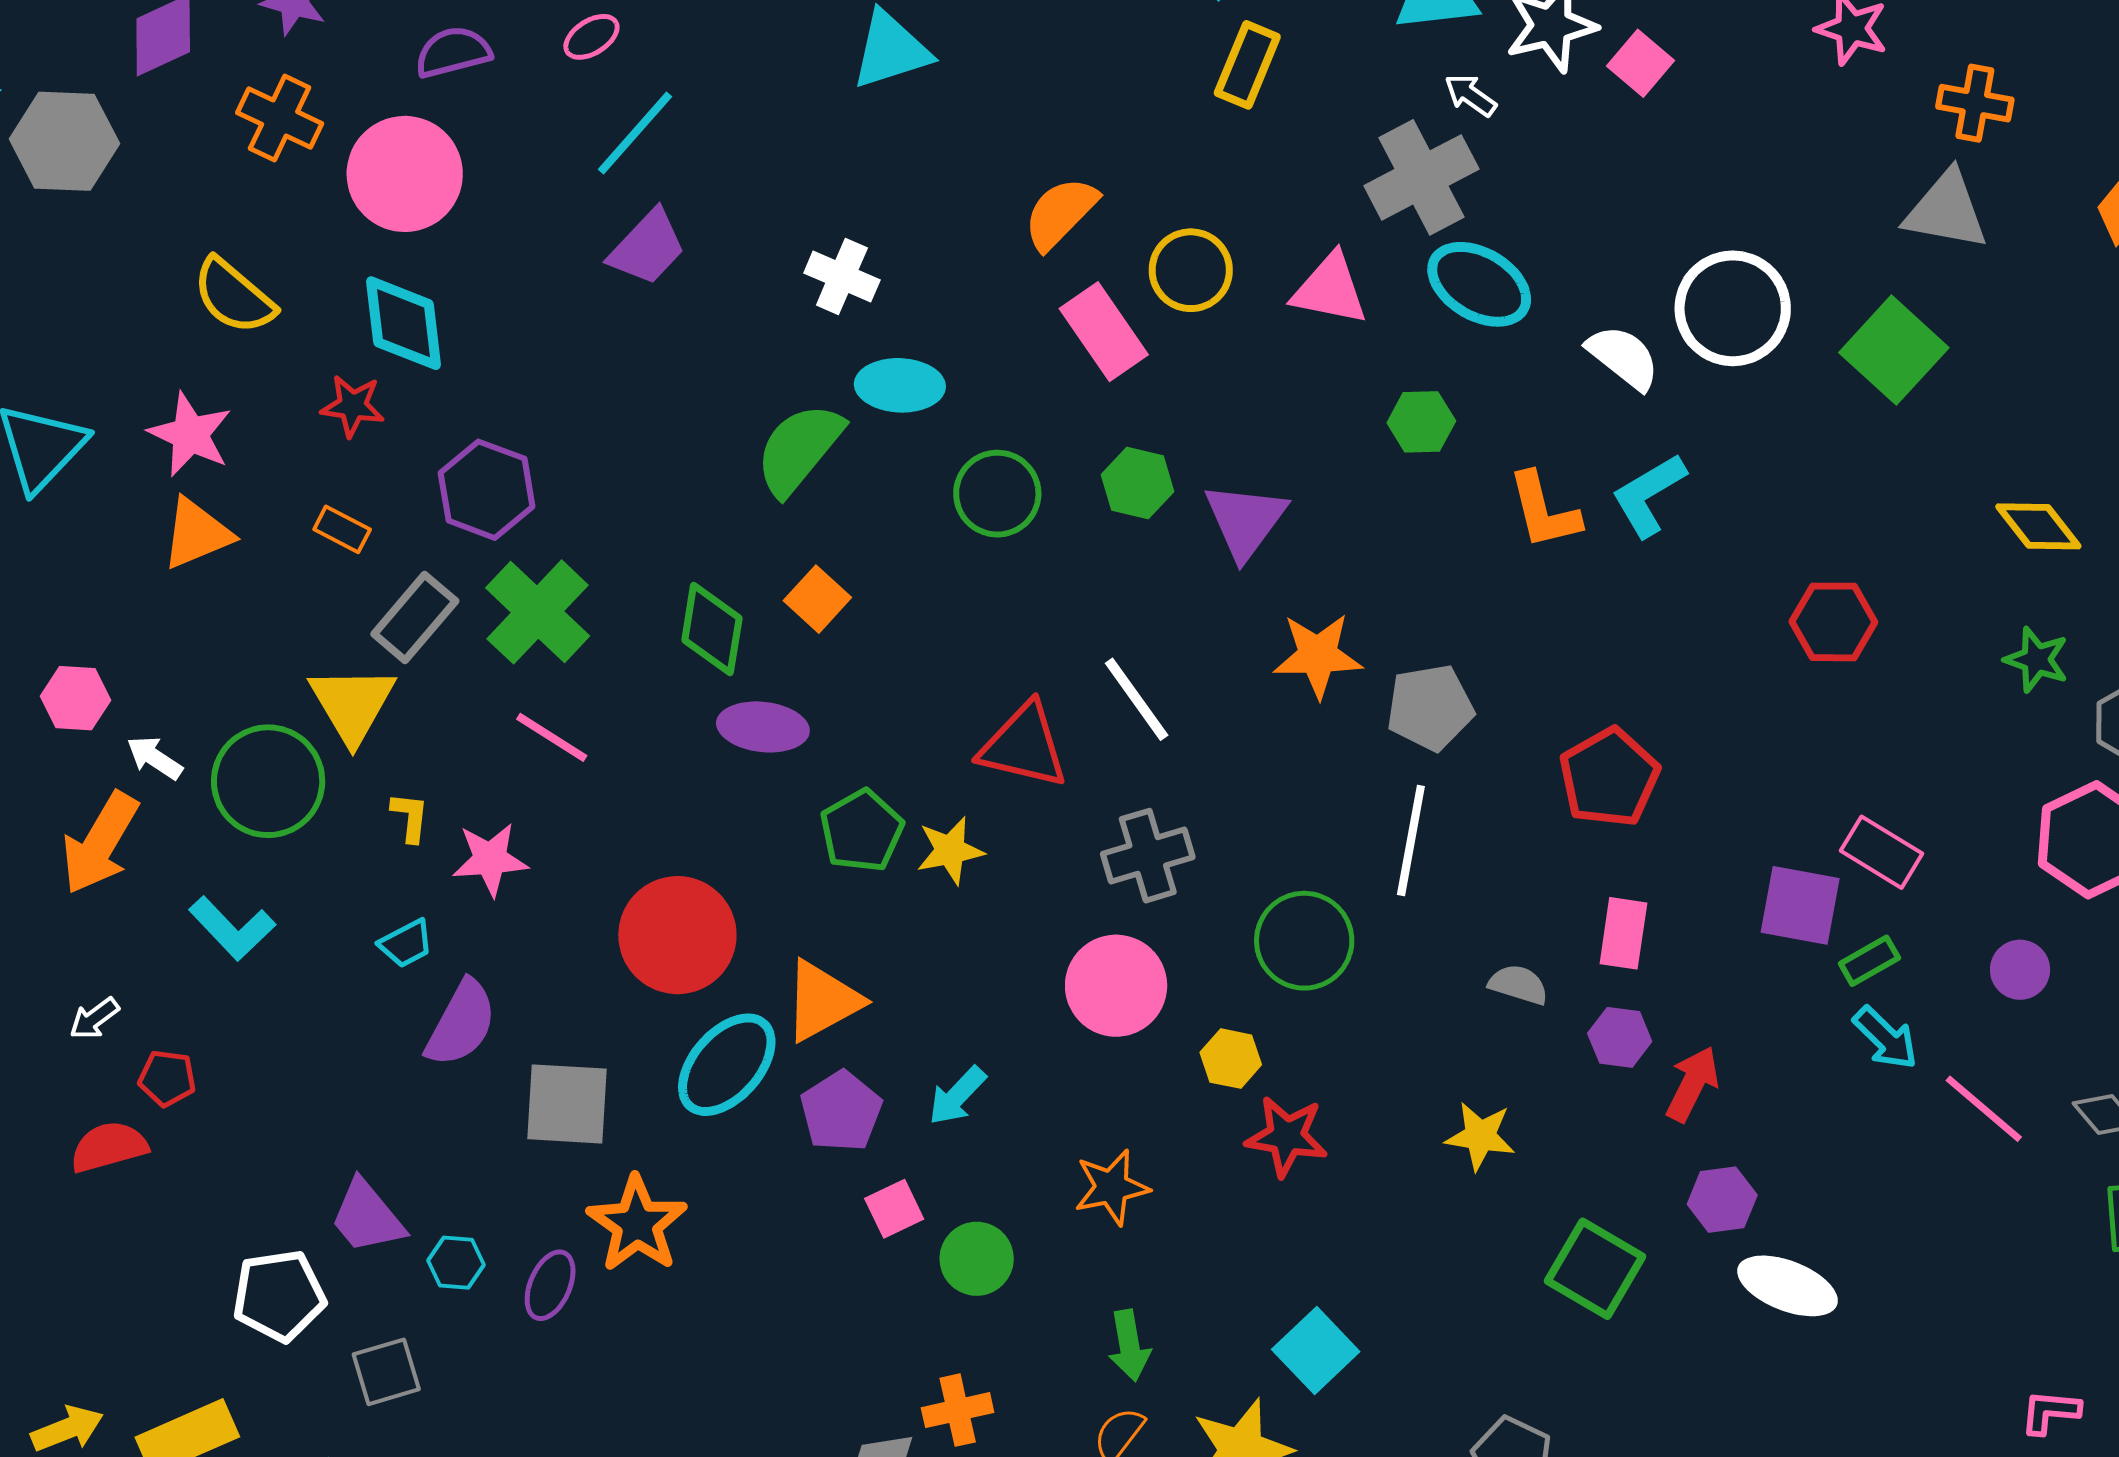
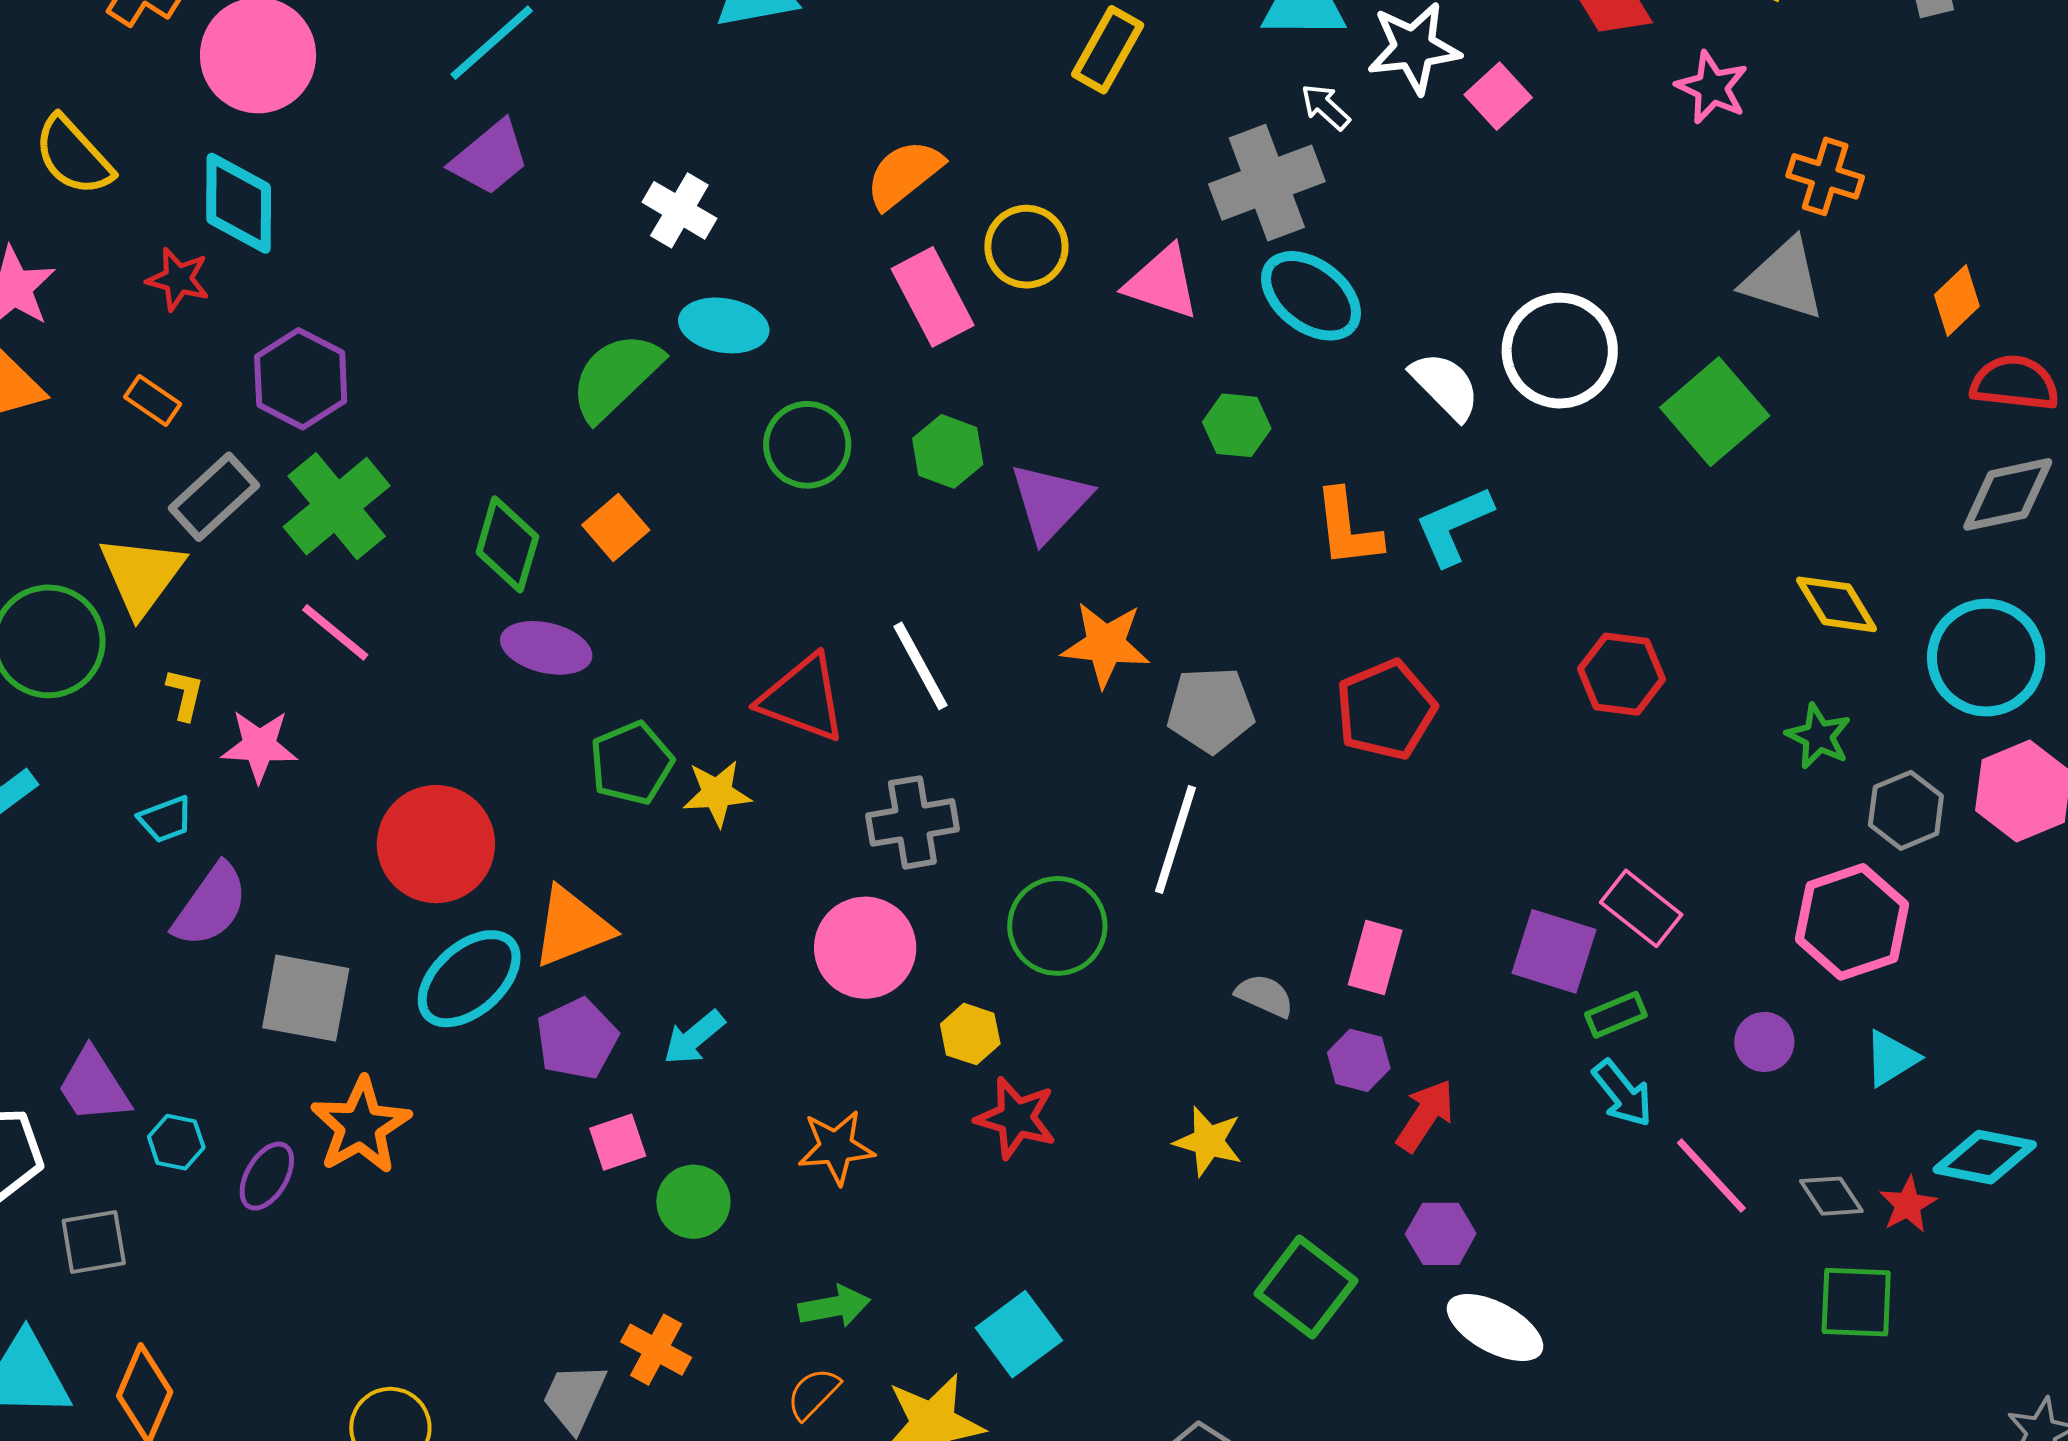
red pentagon: (1609, 778) -> (1386, 710), moved
green arrow: (1129, 1346) -> (834, 1306), turned -98
orange cross: (958, 1410) -> (656, 1350), turned 34

